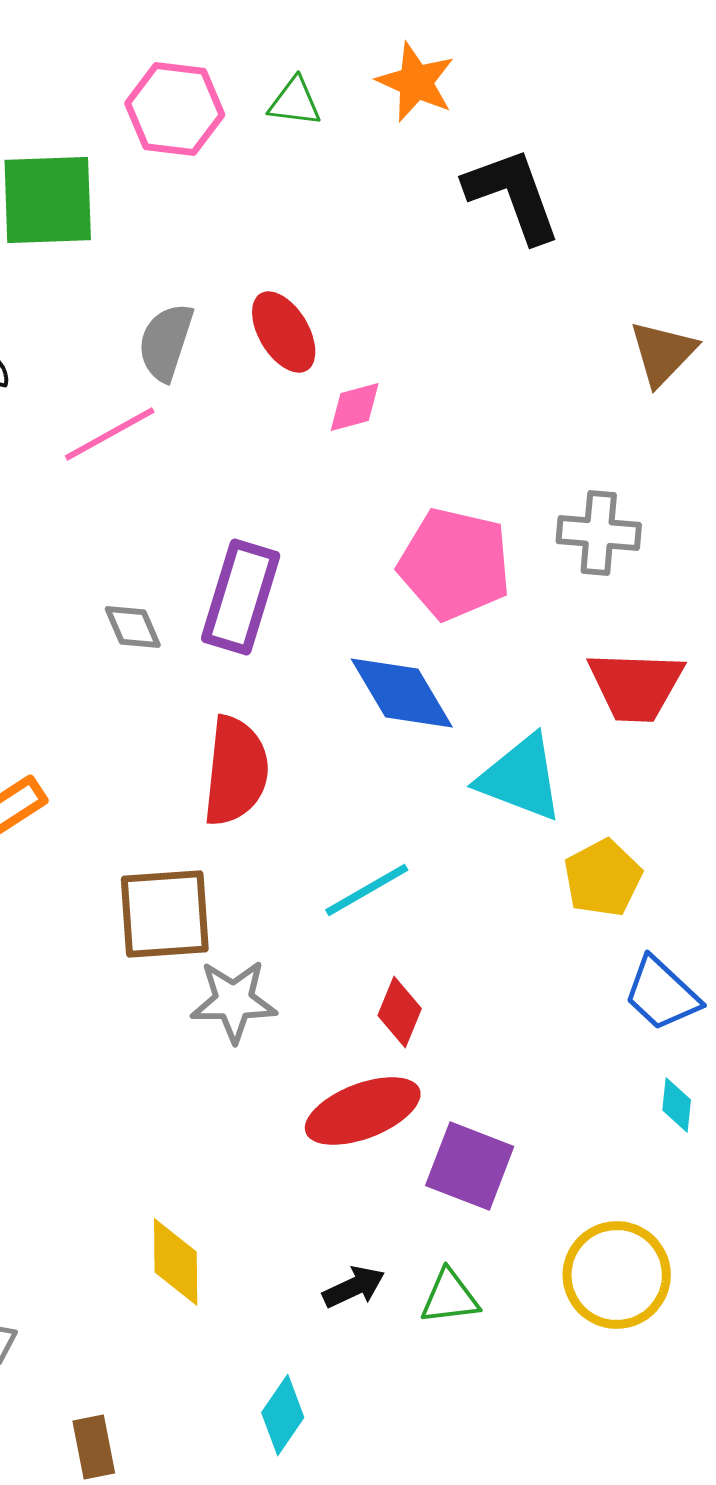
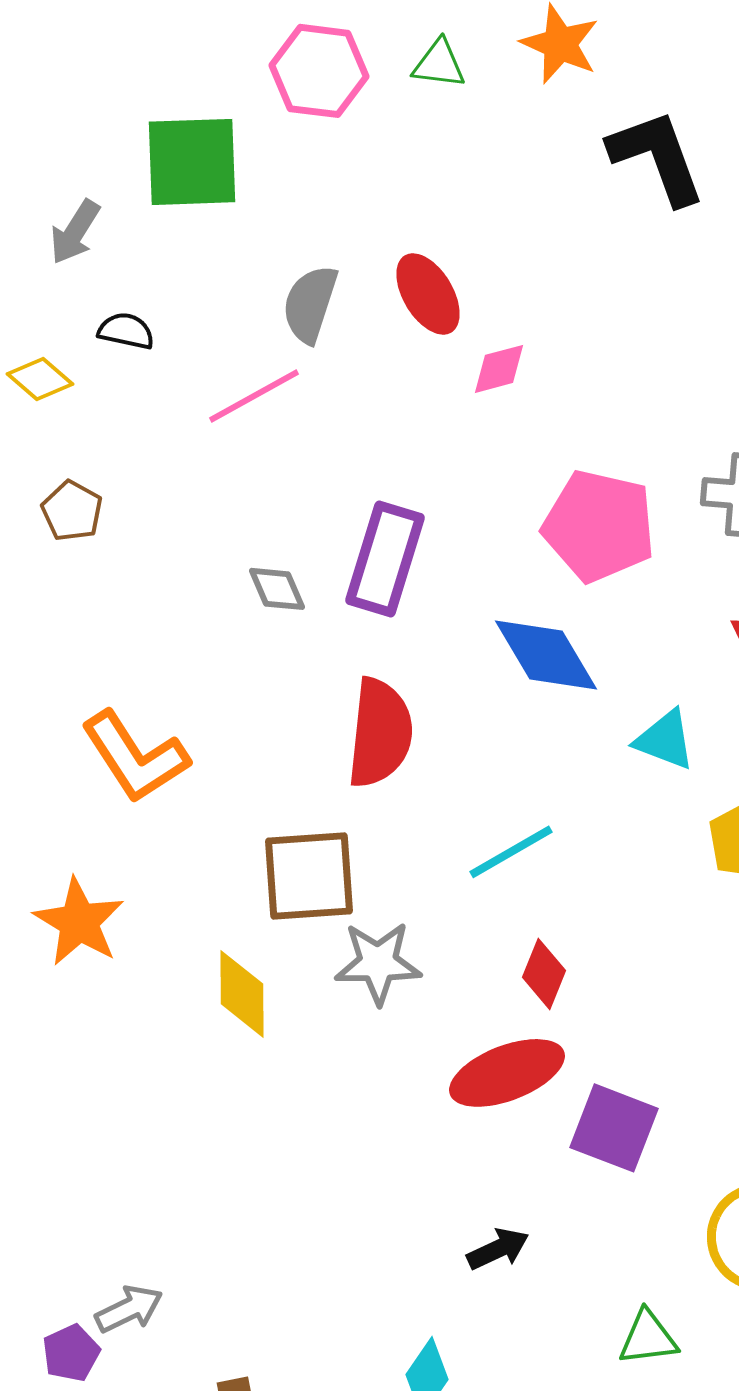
cyan triangle: (521, 778) -> (665, 740), size x0.7
yellow diamond: (176, 1262) -> (242, 994), moved
green triangle: (450, 1297) -> (648, 1338), moved

